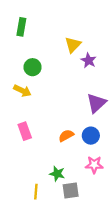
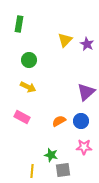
purple star: (89, 60) -> (87, 44), moved
yellow arrow: (22, 91) -> (28, 87), moved
pink rectangle: (25, 131) -> (22, 117), turned -42

